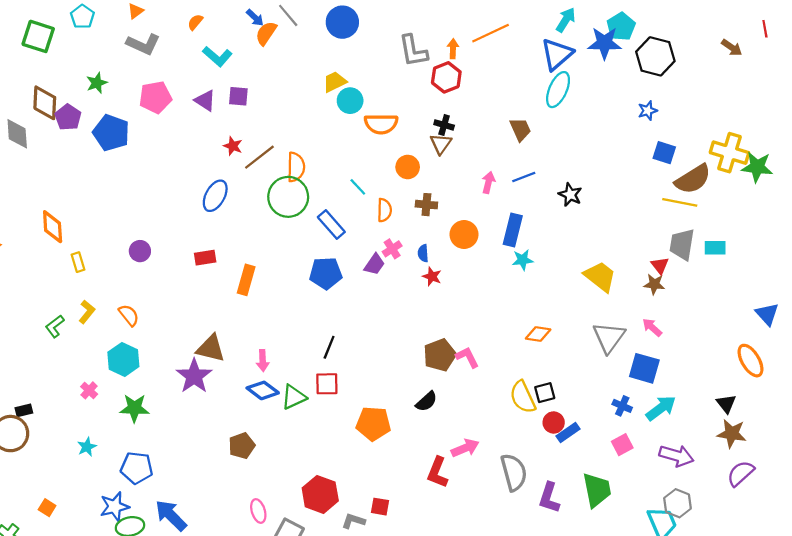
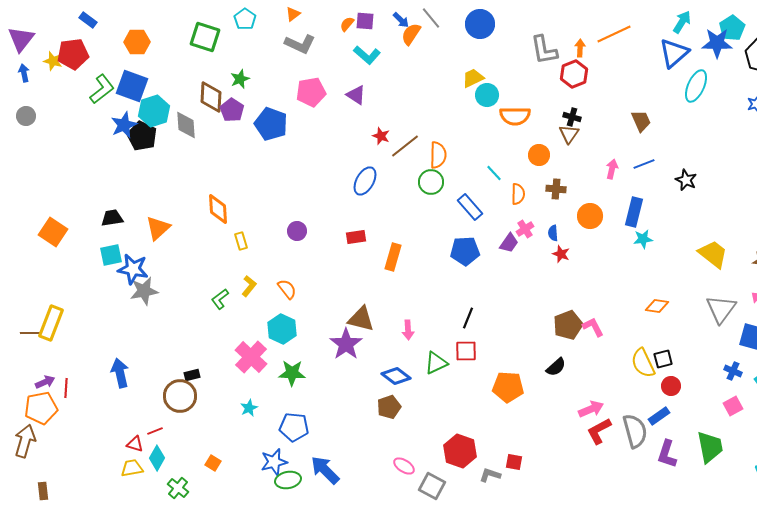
green star: (97, 83) -> (240, 79), moved
cyan ellipse: (558, 90) -> (696, 86), moved
purple square: (238, 96) -> (365, 21), moved
green circle: (288, 197) -> (431, 182), size x0.7
pink cross: (89, 390) -> (251, 357), size x2.0
blue diamond: (263, 390) -> (396, 376), moved
blue rectangle: (568, 432) -> (659, 416), moved
red L-shape: (437, 472) -> (599, 431), moved, turned 40
pink ellipse: (258, 511) -> (404, 466), turned -40

